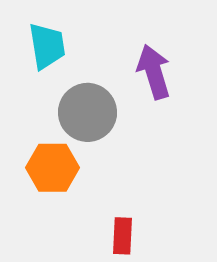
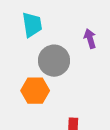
purple arrow: (154, 72) -> (90, 39), size x0.7

